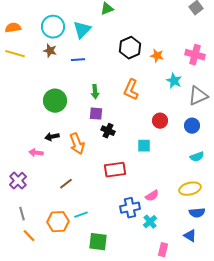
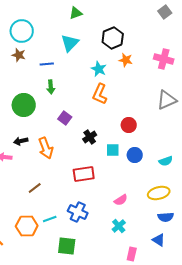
cyan triangle: (82, 30) -> (70, 43), moved
black hexagon: (130, 48) -> (113, 38), moved
cyan star: (174, 81) -> (99, 69), moved
green arrow: (95, 92) -> (51, 87), moved
purple square: (96, 114) -> (65, 118), turned 32
blue circle: (192, 126) -> (135, 155), moved
black cross: (108, 131) -> (90, 137), moved, turned 32
blue cross: (130, 208) -> (78, 212), moved, turned 36

